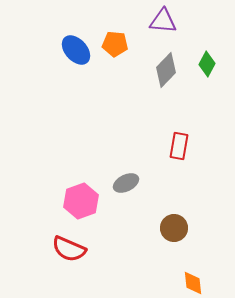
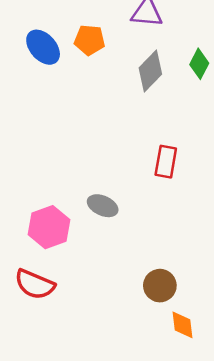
gray ellipse: (126, 183) -> (103, 206), turned 50
brown circle: (174, 228) -> (160, 286), moved

